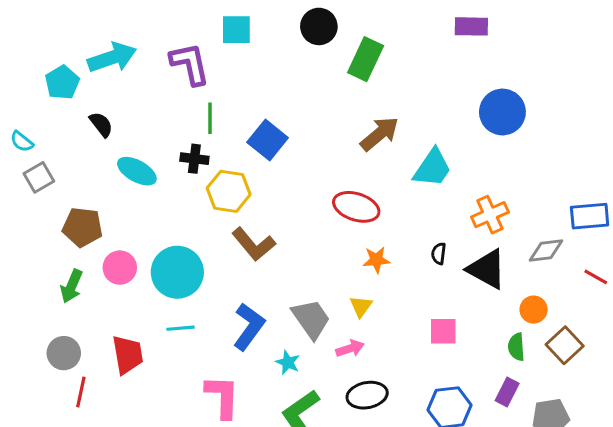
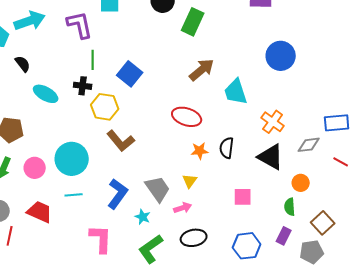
cyan trapezoid: (432, 168) -> (236, 92), turned 128
orange cross: (490, 215) -> (273, 122), turned -30
black semicircle: (439, 254) -> (227, 148), moved, size x1.5
pink circle: (120, 268) -> (35, 168), moved
brown square: (565, 345) -> (323, 223), moved
red trapezoid: (128, 355) -> (40, 212), turned -56

